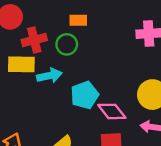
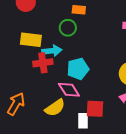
red cross: (34, 40) -> (43, 63), moved
pink diamond: (112, 111) -> (69, 90), moved

